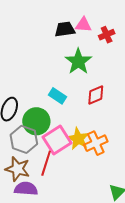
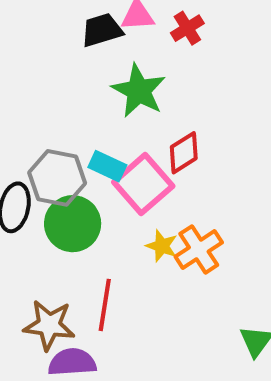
gray hexagon: (24, 139) -> (57, 178), moved
yellow star: (78, 139) -> (162, 246), size x0.7
pink square: (57, 140) -> (143, 184), moved

